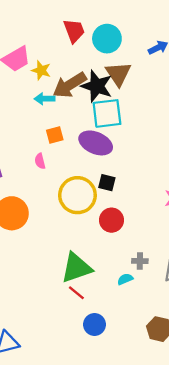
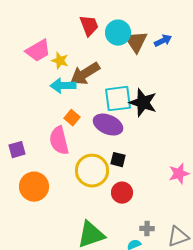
brown triangle: (118, 74) -> (136, 42), moved
black star: (97, 86) -> (143, 103), moved
cyan arrow: (45, 99) -> (63, 86), size x1.4
orange square: (55, 135) -> (72, 118), turned -35
pink semicircle: (40, 161) -> (59, 141), size x2.0

